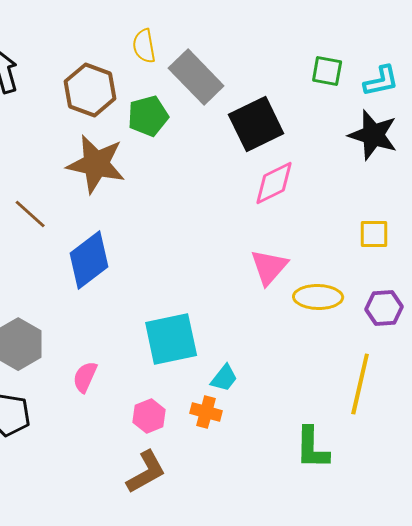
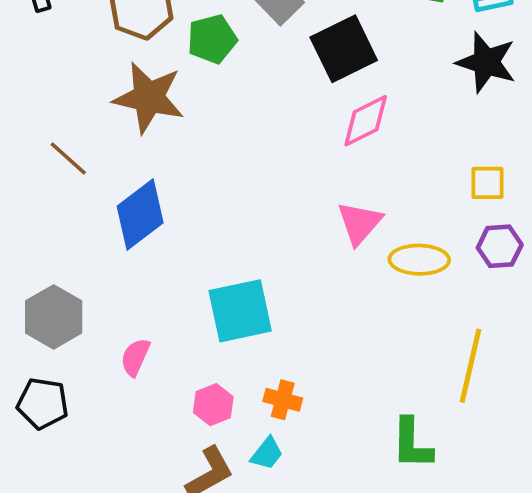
purple hexagon: (384, 308) -> (500, 246), moved
cyan trapezoid: (224, 378) -> (267, 453), moved

